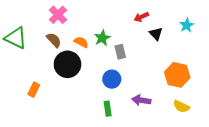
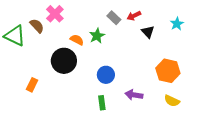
brown semicircle: (54, 40) -> (37, 26), moved
gray rectangle: (120, 52) -> (114, 18), moved, turned -32

